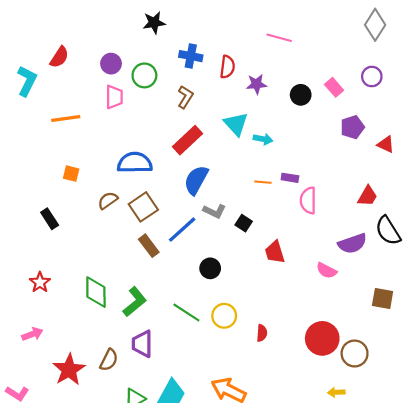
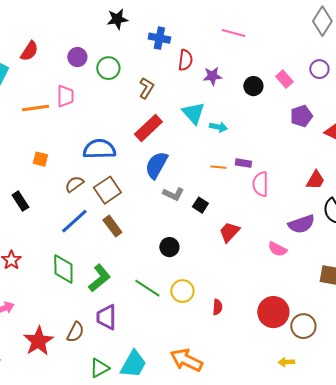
blue cross: (191, 56) -> (159, 38), moved
pink trapezoid: (114, 97) -> (65, 96), moved
blue line: (182, 230) -> (74, 221), moved
red trapezoid: (275, 252) -> (229, 232), turned 60

